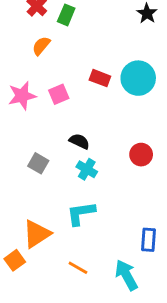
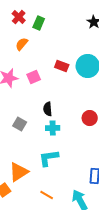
black semicircle: (79, 141) -> (48, 109), turned -120
cyan cross: (87, 169) -> (53, 128), turned -32

